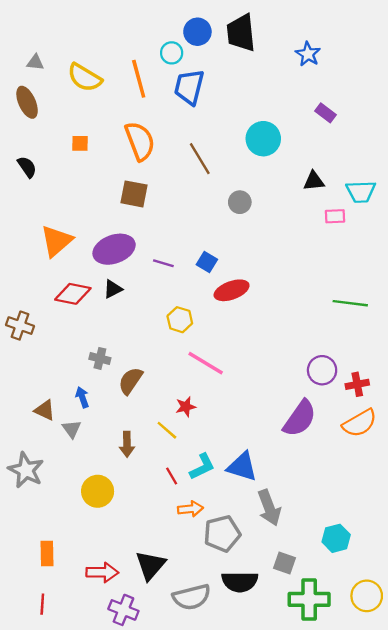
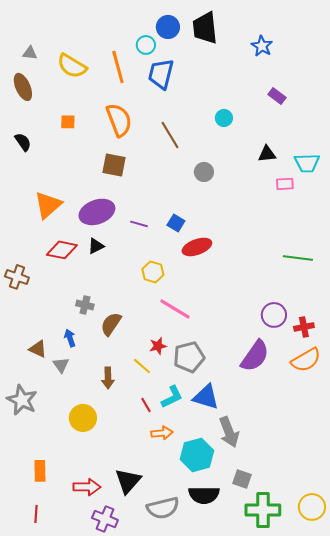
cyan circle: (263, 139) -> (224, 118), size x0.6
gray pentagon: (222, 534) -> (189, 357), moved
cyan hexagon: (336, 538) -> (197, 455), moved, size x1.4

